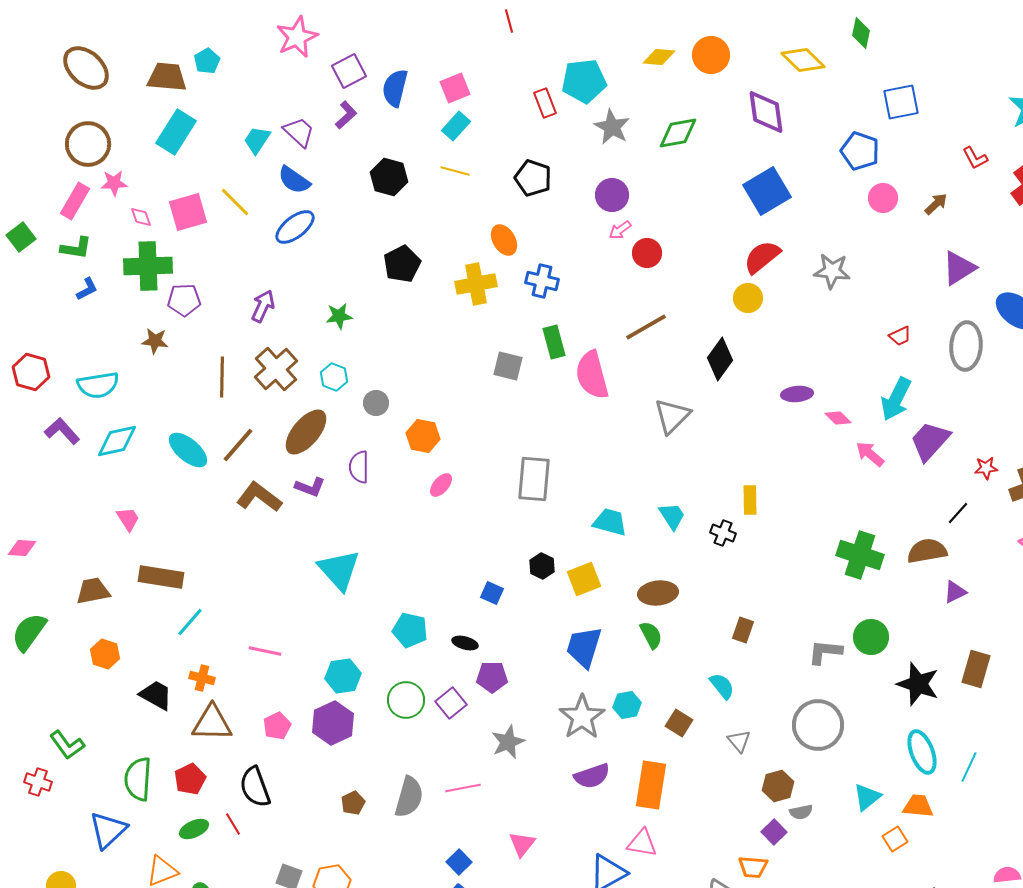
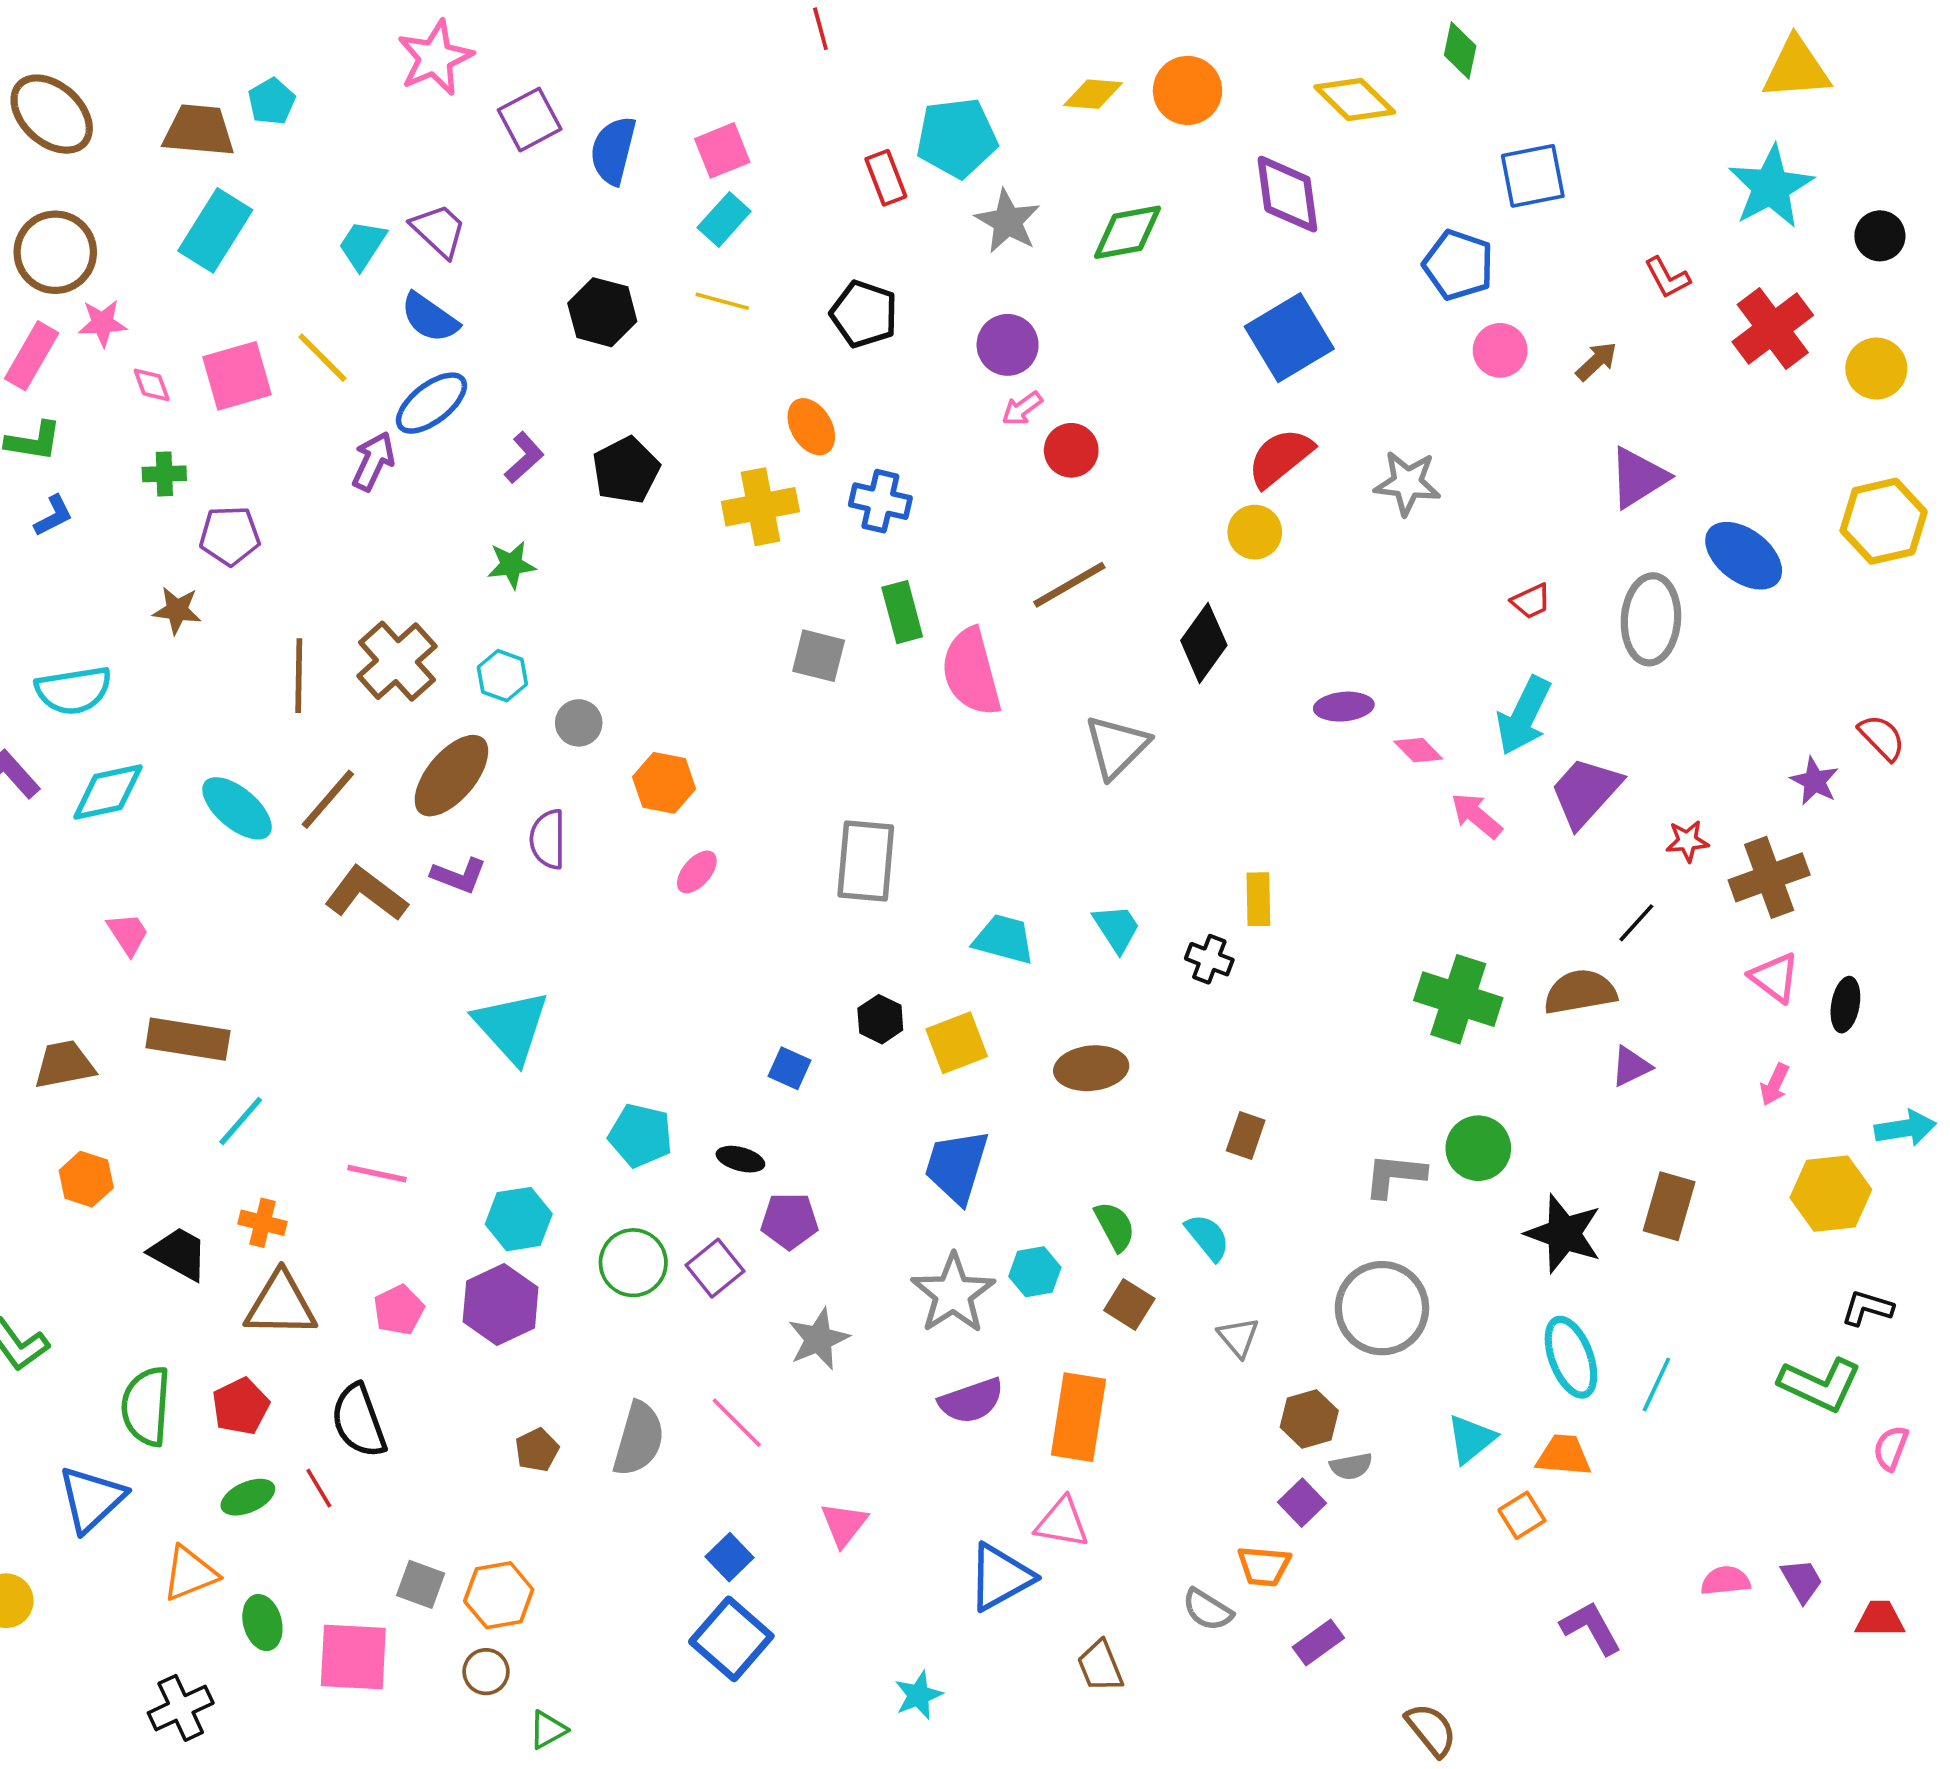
purple L-shape: (346, 115) -> (524, 458), moved
green cross: (148, 266) -> (164, 474), size x0.5
purple arrow: (263, 306) -> (373, 461), moved
green semicircle: (651, 635) -> (1115, 1226), moved
pink line: (463, 788) -> (737, 1423), turned 56

